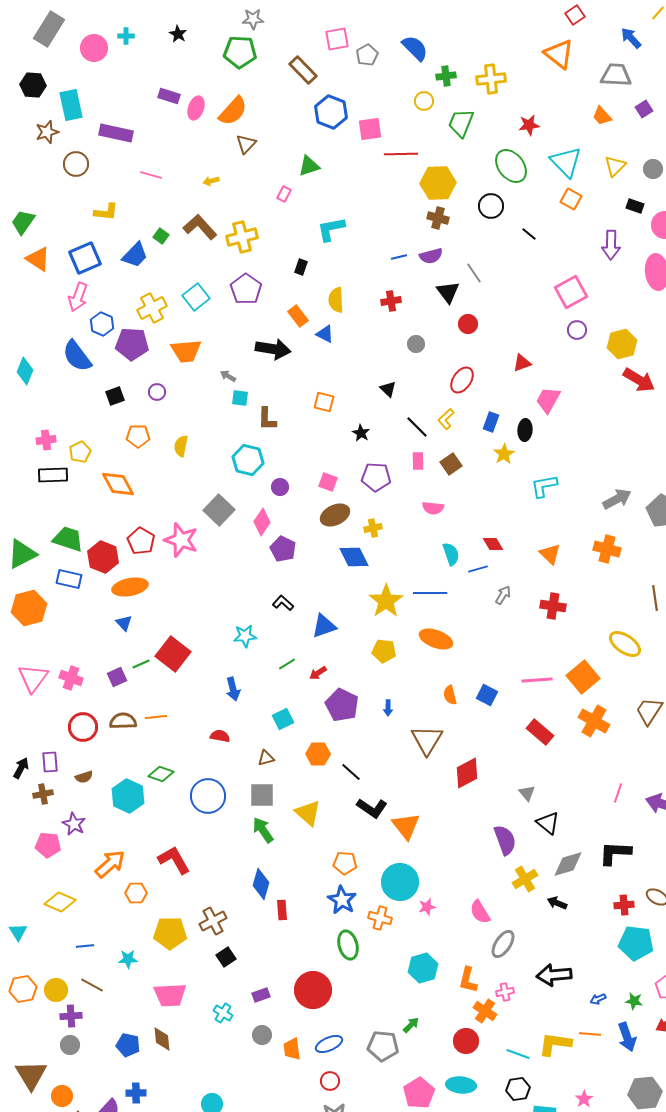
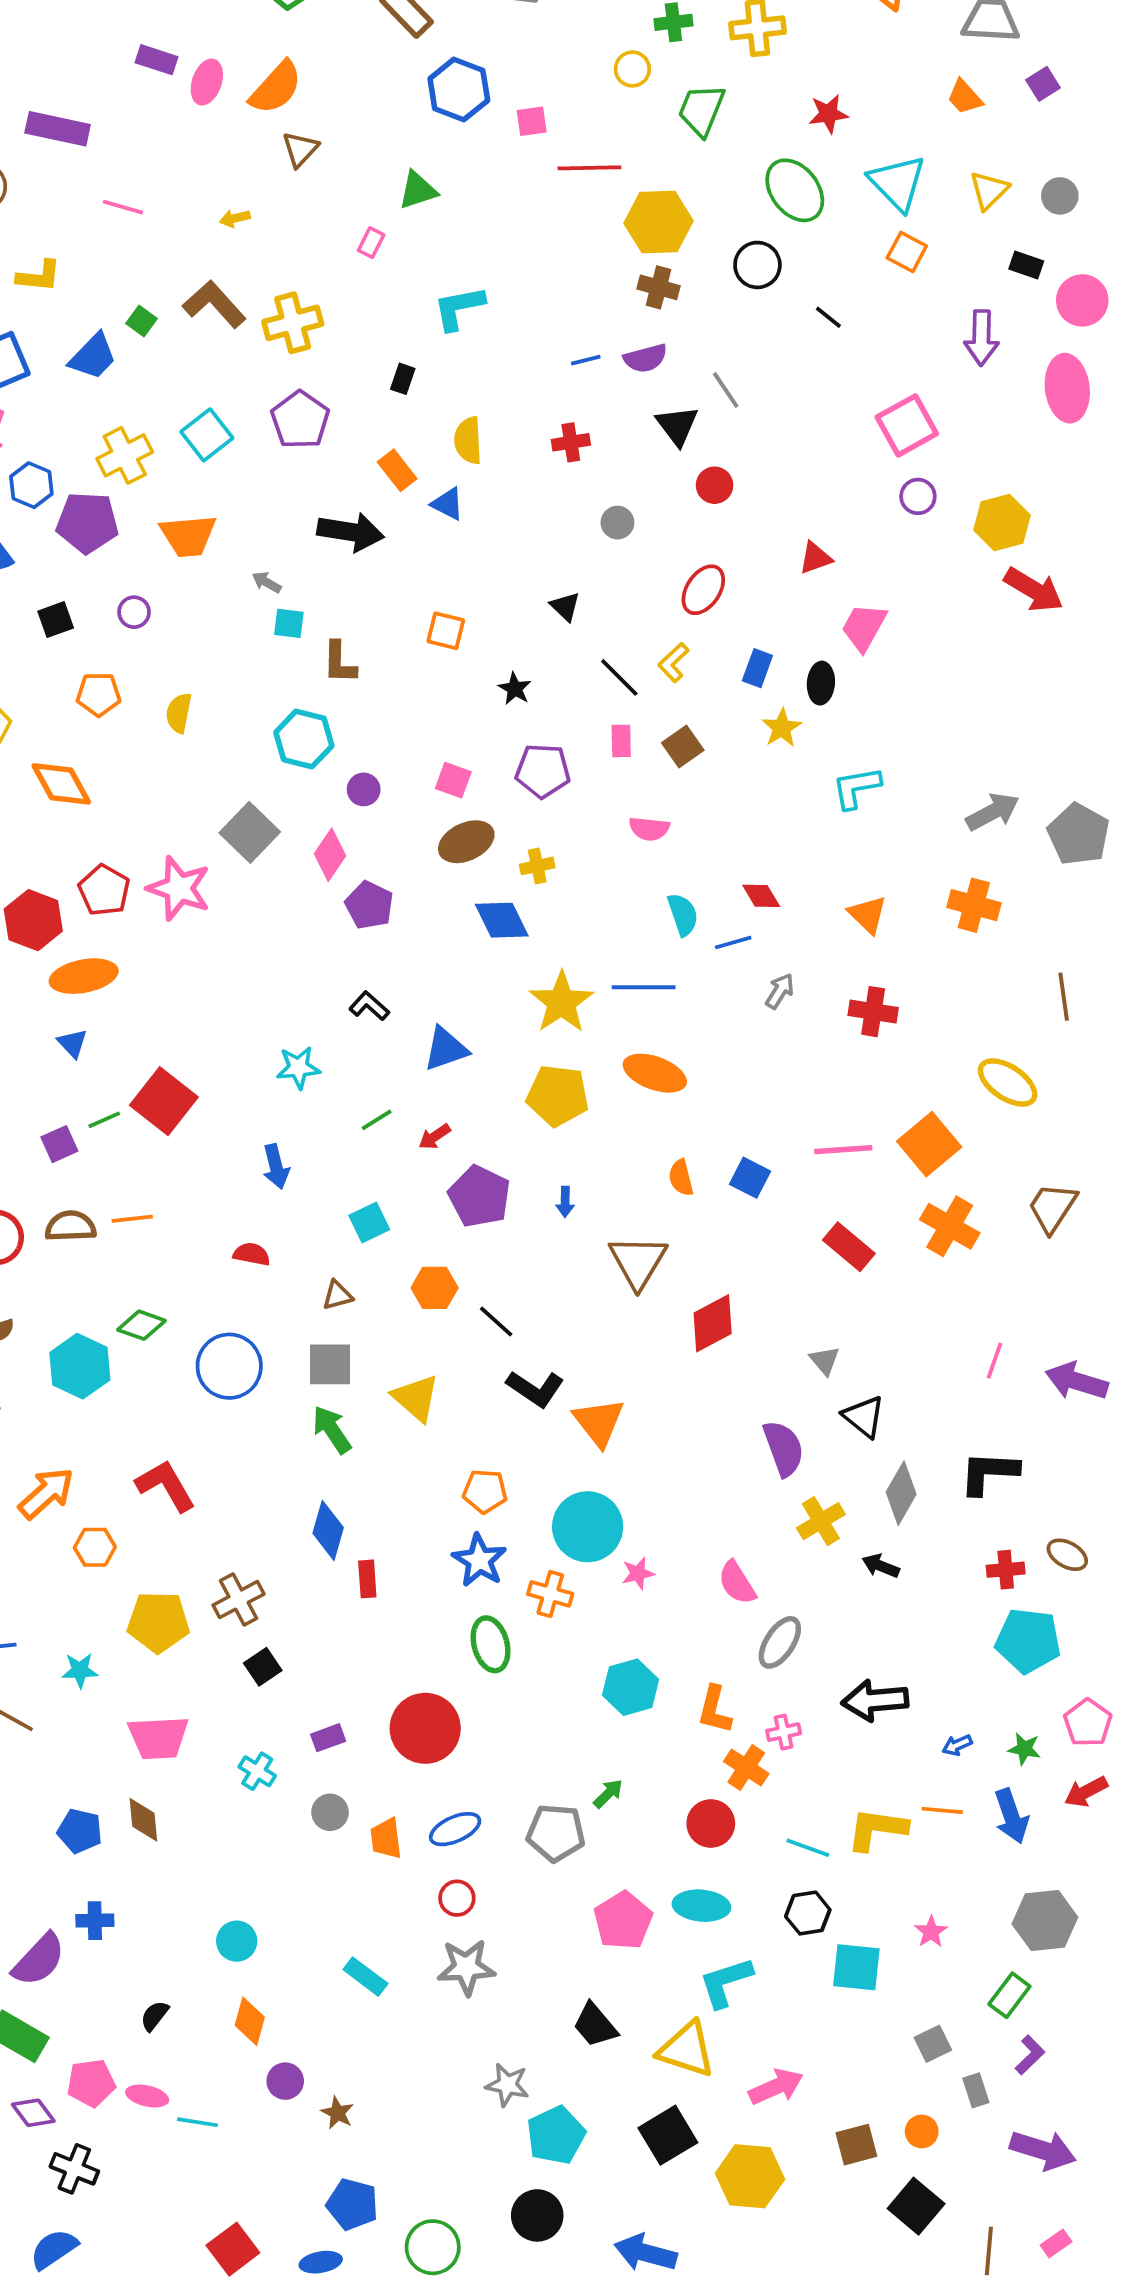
pink square: (370, 129) -> (532, 121), size x0.7
yellow pentagon: (384, 651) -> (558, 1096), size x1.4
gray diamond: (568, 864) -> (901, 1493), turned -44

